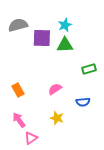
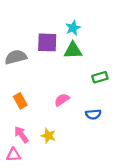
gray semicircle: (18, 25) -> (16, 57), moved
yellow star: (57, 118) -> (48, 136), moved
pink triangle: (31, 138) -> (13, 155), moved, turned 32

